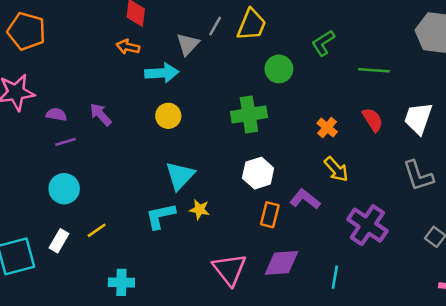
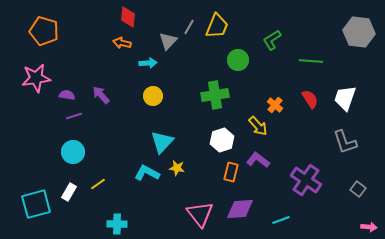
cyan arrow: (162, 73) -> (148, 63), size x0.7
yellow arrow: (336, 169) -> (258, 126), moved
cyan L-shape: (160, 216) -> (147, 173), turned 40
cyan line: (335, 277) -> (281, 220), turned 60

